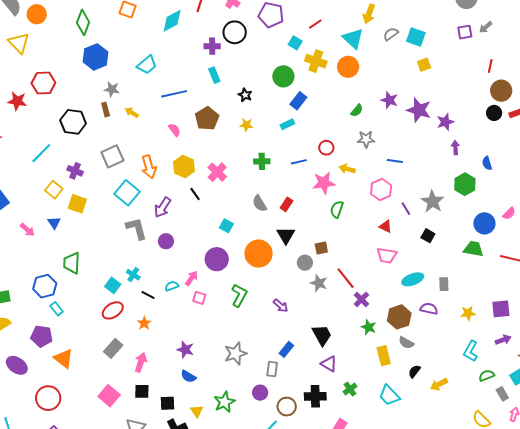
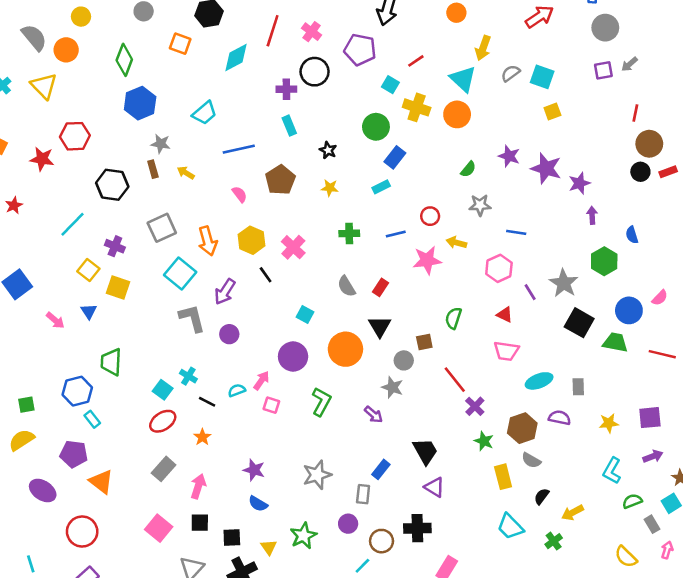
green semicircle: (337, 209) -> (453, 318), moved
black square: (428, 236) -> (579, 323), moved, size x1.6
gray star: (319, 283) -> (392, 387), moved
green cross: (350, 389) -> (554, 541), moved

